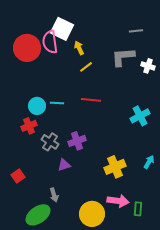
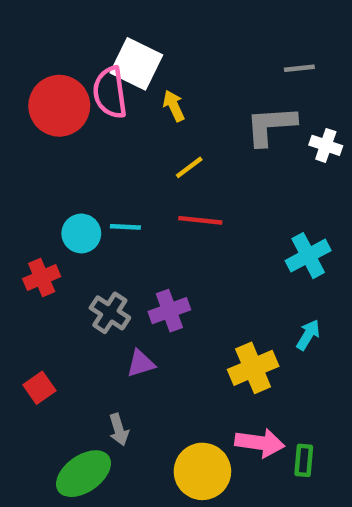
yellow line: (86, 67) -> (189, 167), moved
red cross: (29, 126) -> (42, 278), moved
cyan arrow: (149, 162) -> (308, 335), moved

